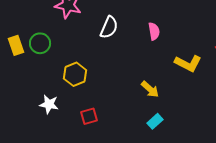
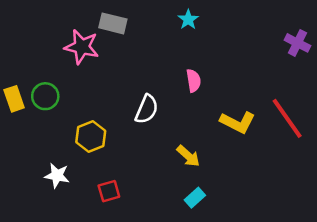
white semicircle: (109, 27) -> (147, 109), moved

